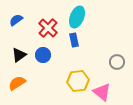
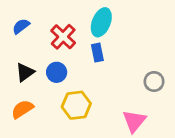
yellow hexagon: (78, 81) -> (76, 105), moved
pink triangle: (102, 92) -> (134, 121), turned 30

